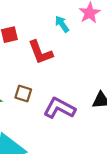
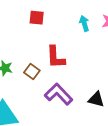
red L-shape: (40, 52) -> (55, 57), moved

